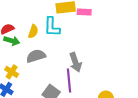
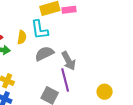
gray semicircle: (36, 56) -> (44, 54), moved

